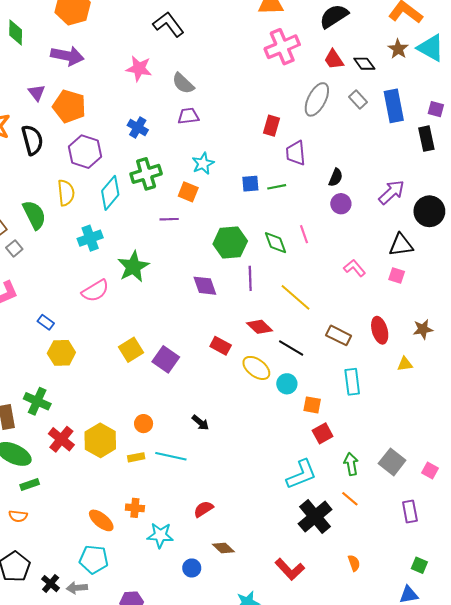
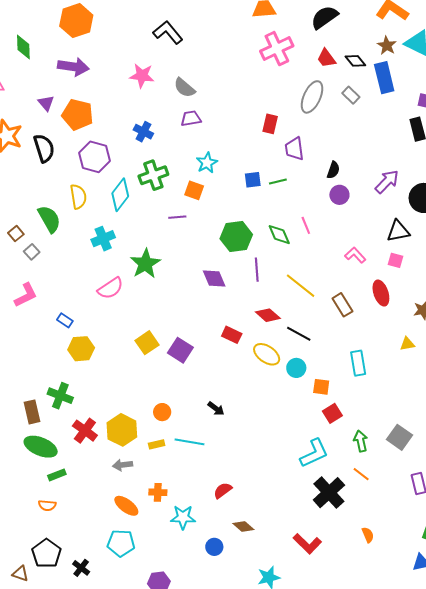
blue rectangle: (394, 106) -> (384, 78), moved
red ellipse: (380, 330) -> (381, 293), moved
brown rectangle: (339, 335) -> (342, 305), moved, turned 35
gray arrow: (77, 588) -> (122, 465), moved

